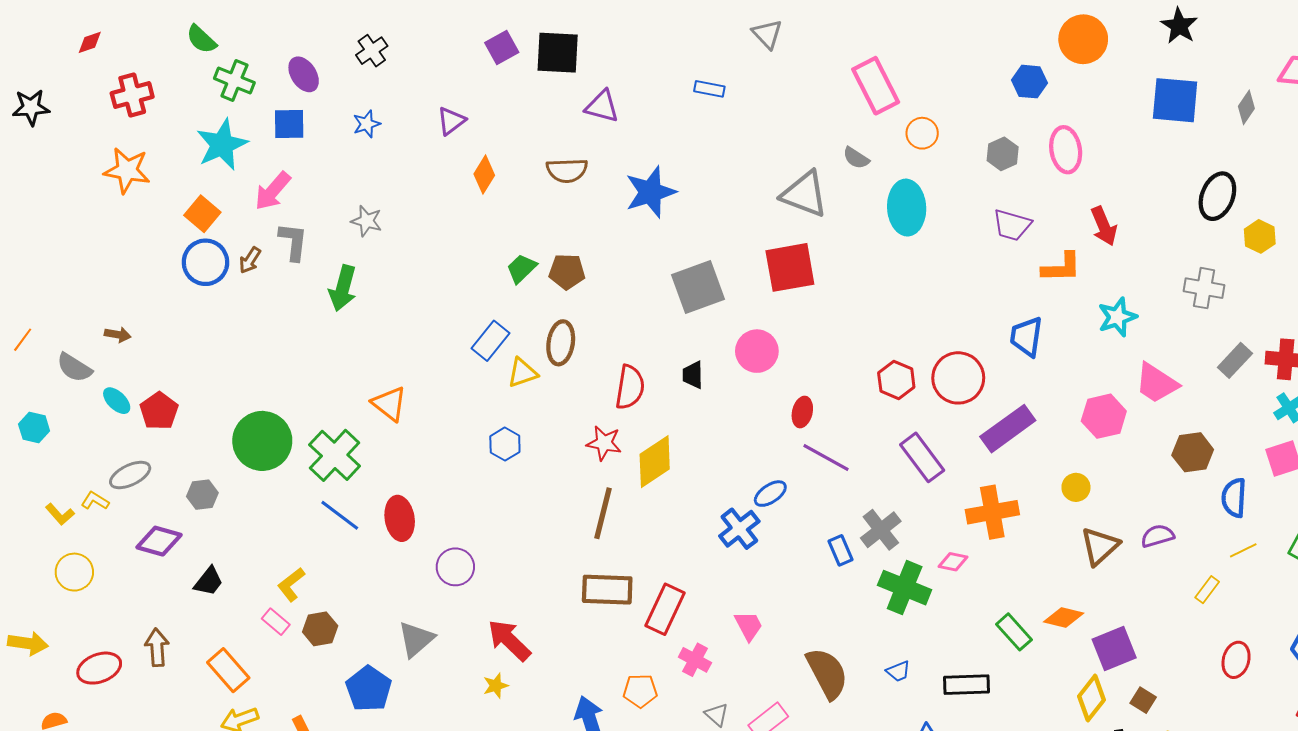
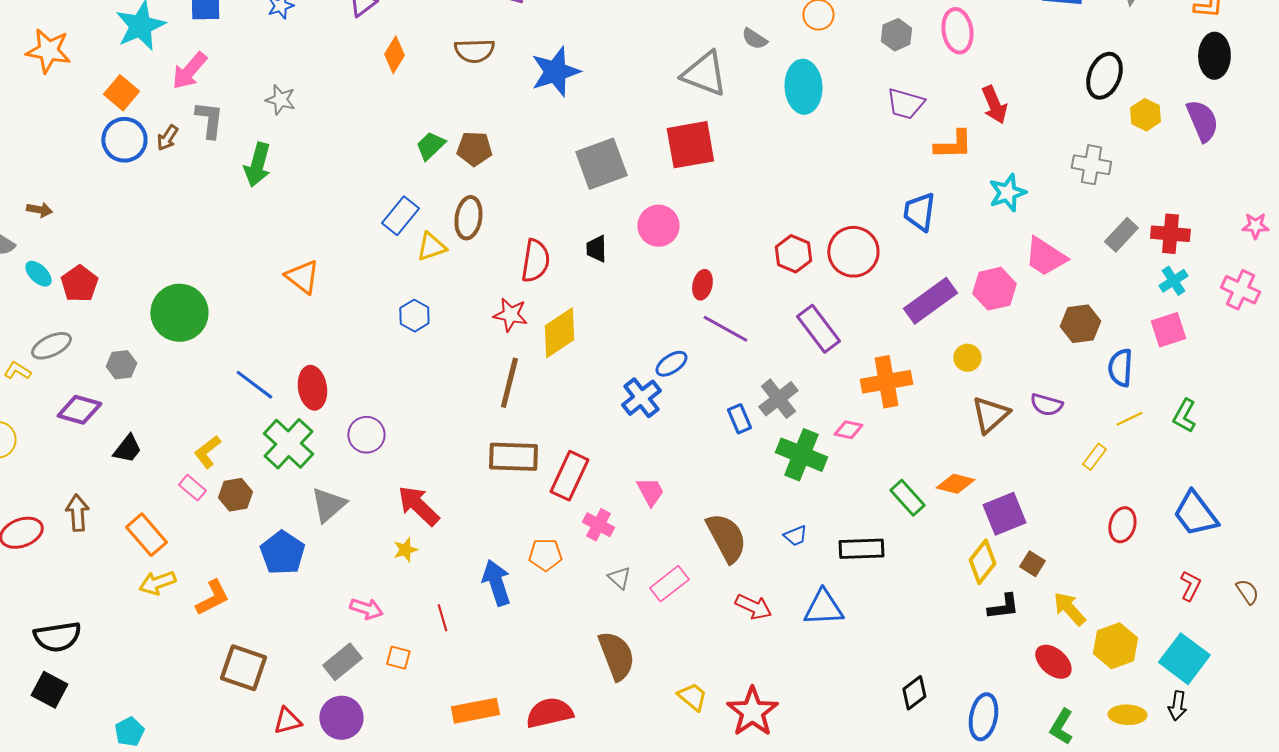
purple rectangle: (1008, 429) -> (930, 301), moved
green cross: (335, 455) -> (288, 444), moved
purple semicircle: (1158, 536) -> (1046, 405), turned -148

